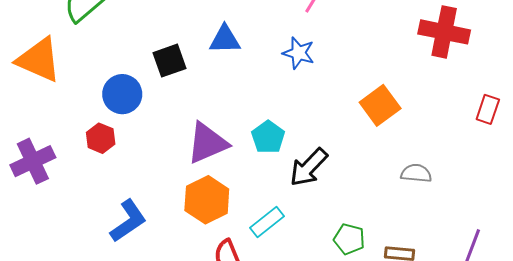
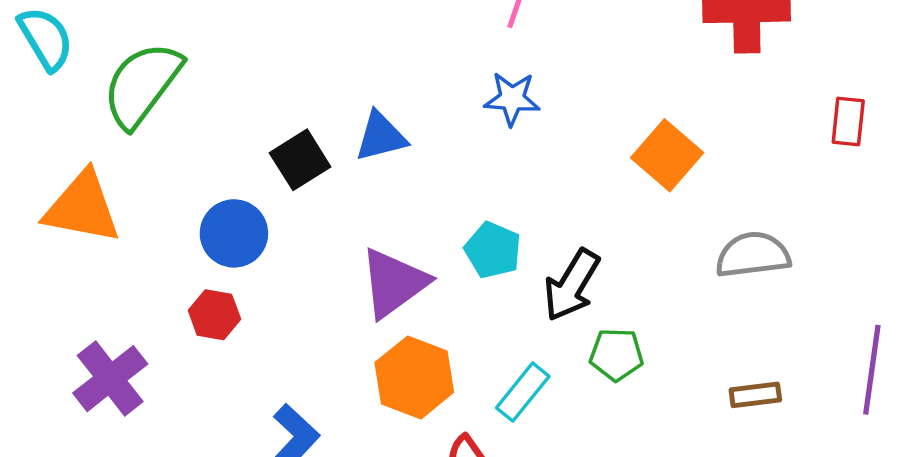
blue triangle: (225, 39) -> (381, 137), moved
gray semicircle: (416, 173) -> (753, 255), size x1.4
green pentagon: (349, 239) -> (616, 355), moved

